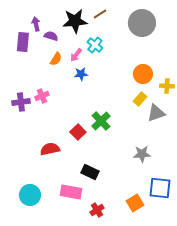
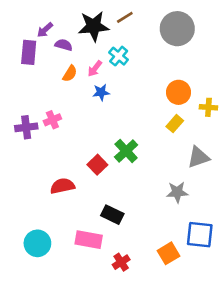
purple arrow: (36, 24) -> (45, 30), turned -120
gray triangle: (156, 113) -> (198, 157), moved

